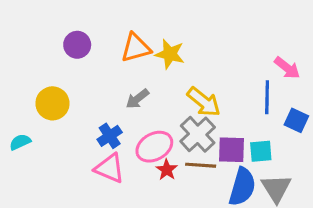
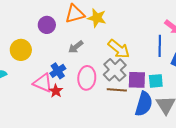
purple circle: (77, 45) -> (47, 25), moved
pink ellipse: (154, 147) -> (87, 78), turned -55
pink triangle: (110, 168) -> (43, 83), moved
red star: (167, 170) -> (56, 91), moved

